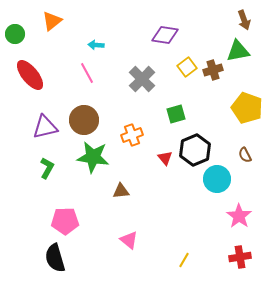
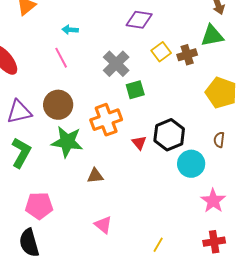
green square: (176, 114) -> (135, 90), moved
orange cross: (132, 135) -> (106, 120), size x1.4
brown semicircle: (245, 155) -> (219, 140), turned 35
green L-shape: (47, 168) -> (21, 153), size x1.4

